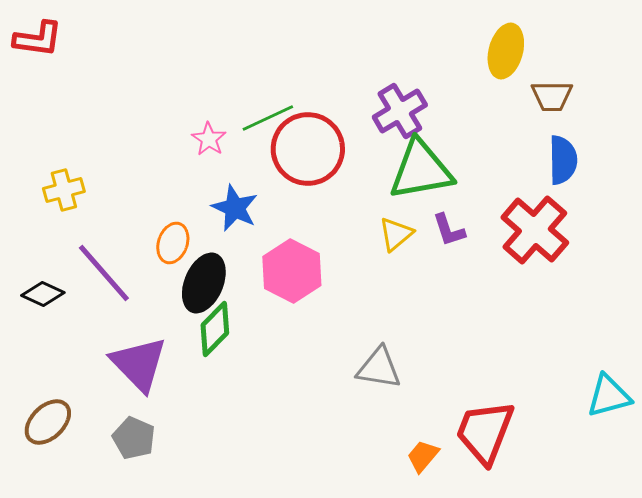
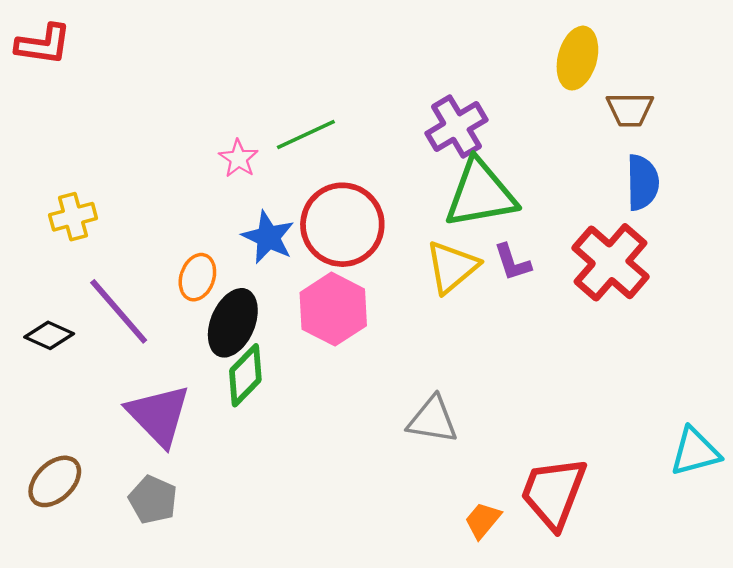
red circle: (308, 149) -> (342, 225), moved
yellow triangle: (396, 234) -> (452, 267), size x1.4

